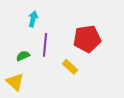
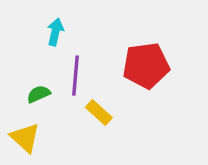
yellow rectangle: (70, 67) -> (99, 113), moved

